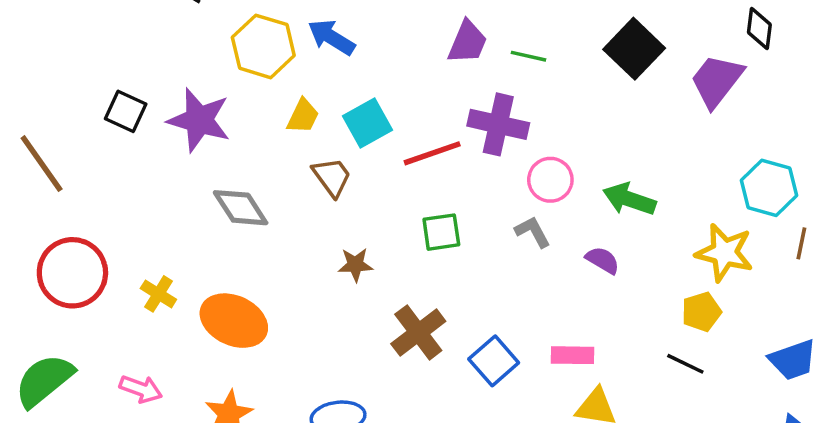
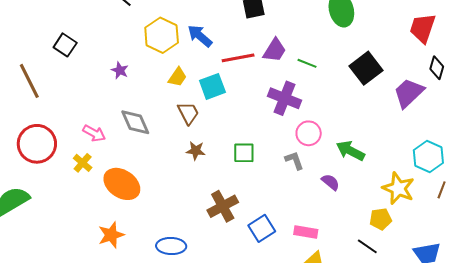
black square: (126, 111) -> (65, 45), moved
purple star: (199, 120) -> (120, 70), size x0.5
red line: (432, 153) -> (238, 58), moved
brown star: (355, 265) -> (196, 151), moved
pink arrow: (141, 389) -> (94, 133), moved

